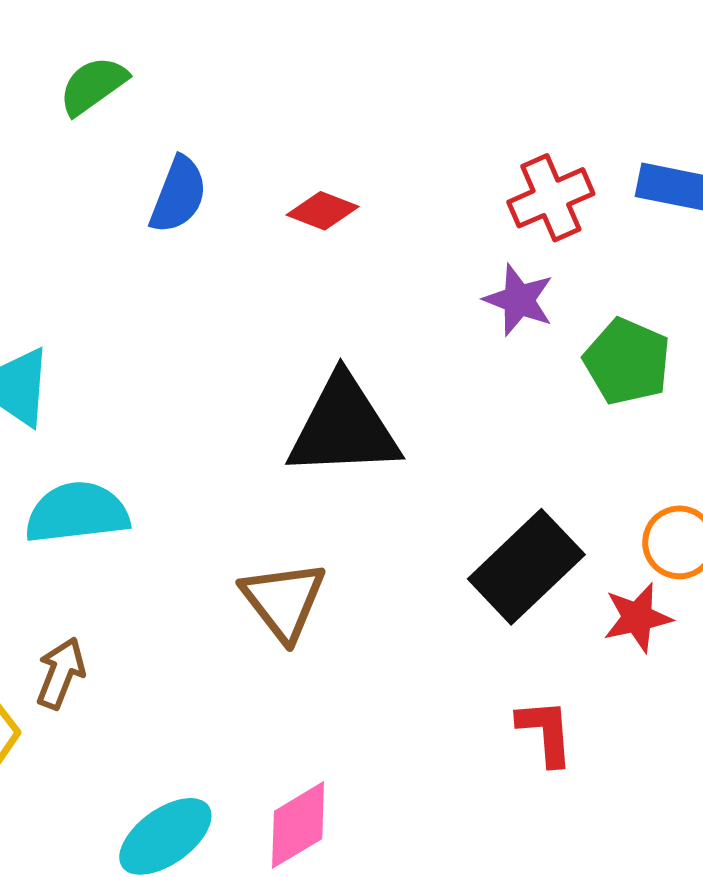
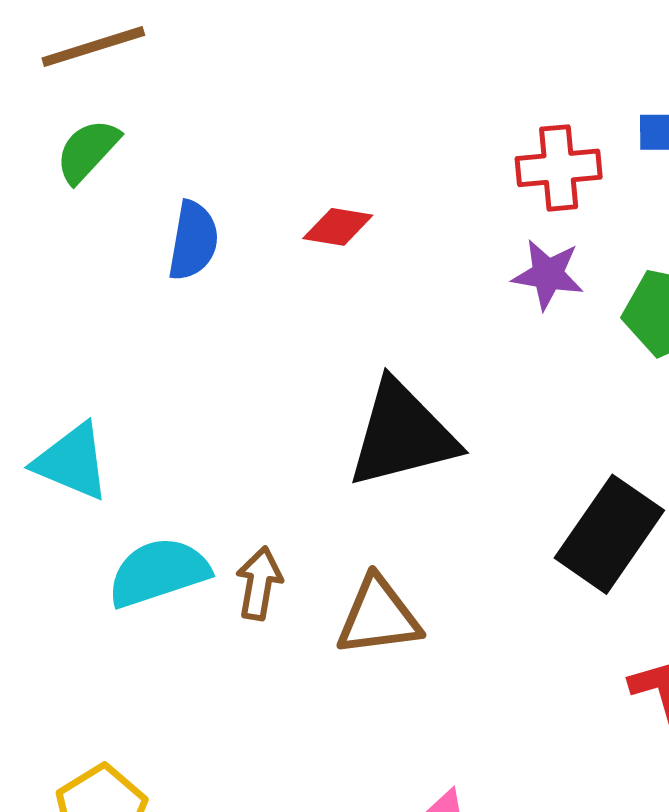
red cross: (551, 198) -> (559, 168), turned 30
brown triangle: (283, 601) -> (378, 617), turned -48
brown arrow: (61, 673) -> (259, 583), moved

